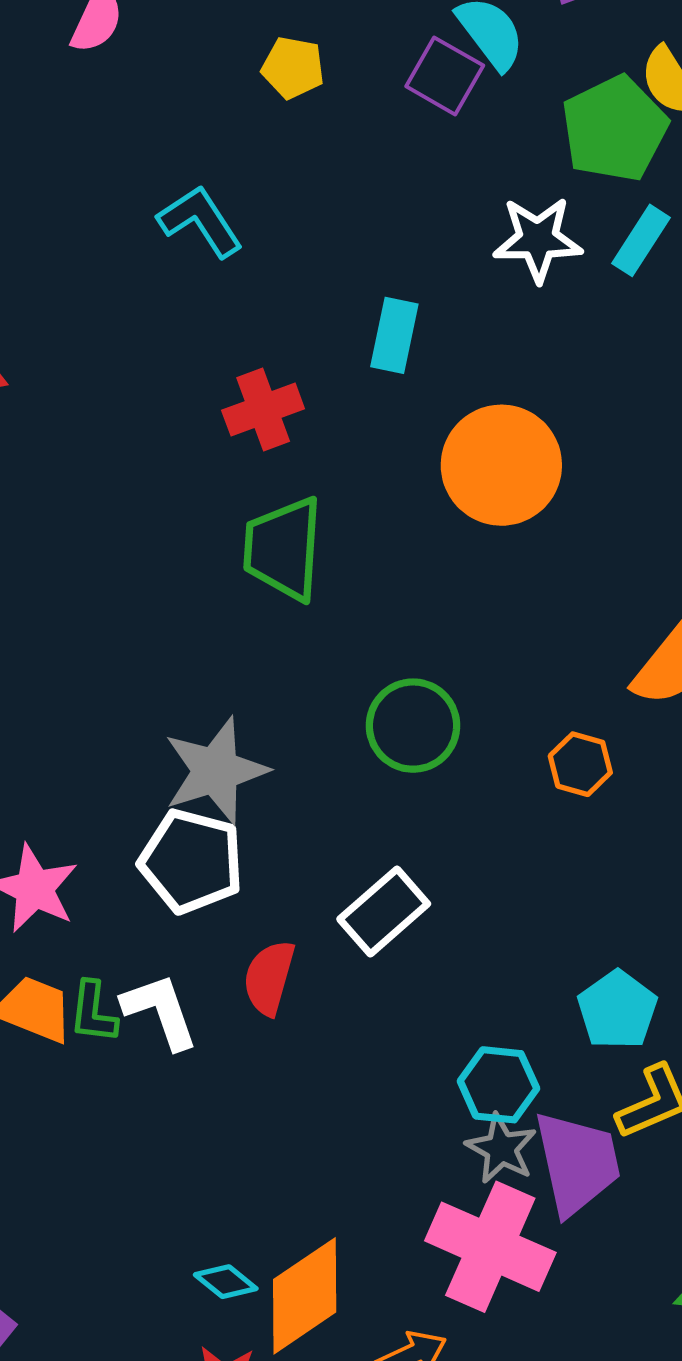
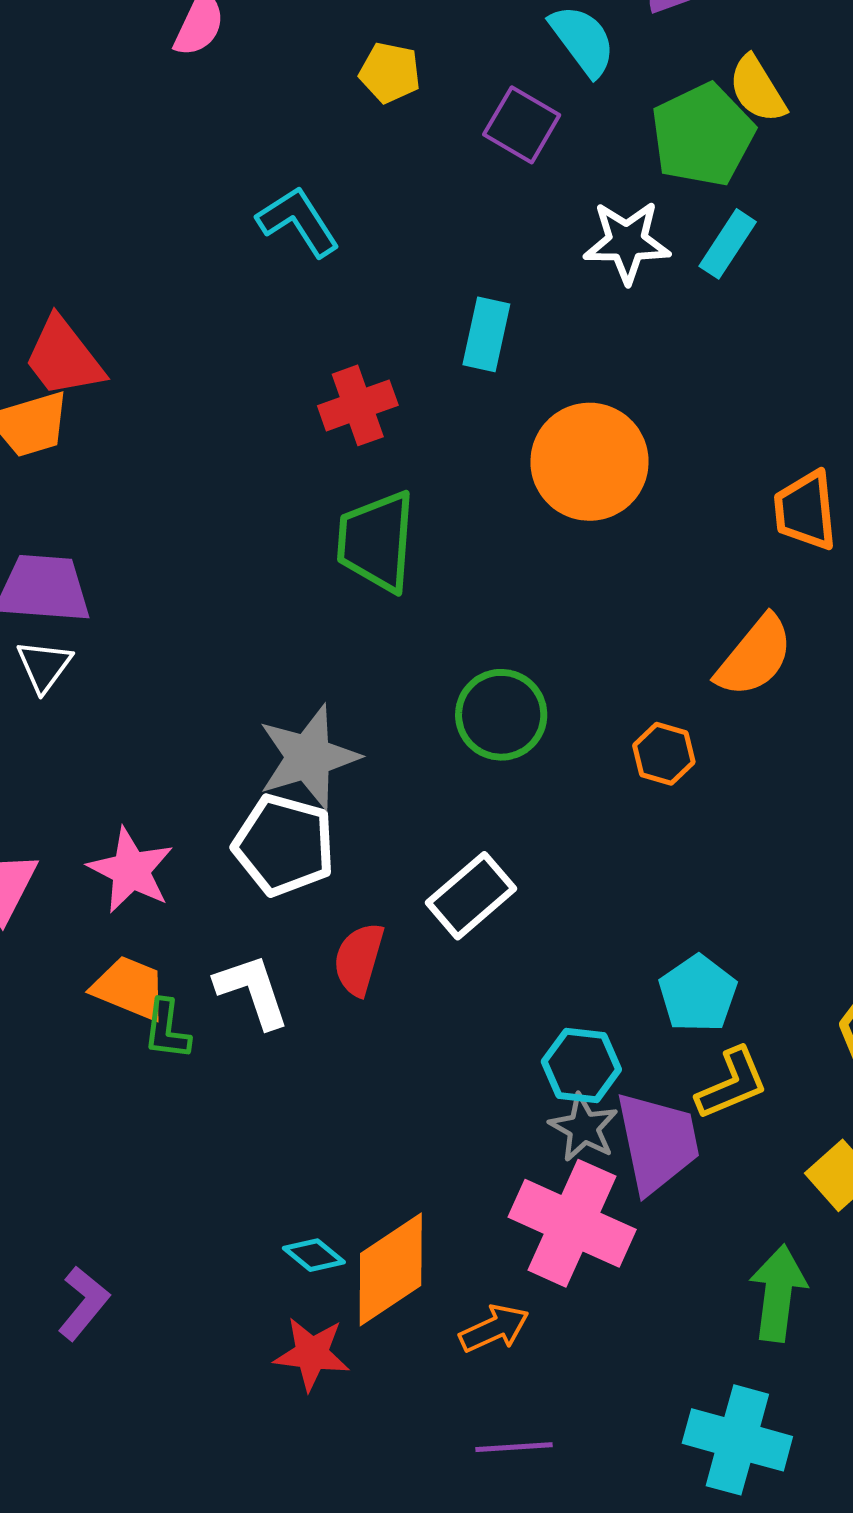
purple square: (445, 76) -> (522, 125), moved
green L-shape: (93, 1012) -> (167, 1030), moved

